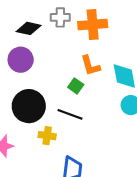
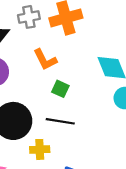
orange L-shape: (90, 66) -> (45, 60), moved

